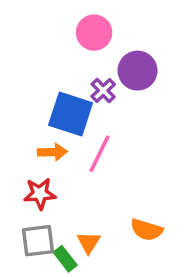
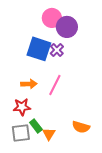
purple circle: (138, 71) -> (67, 27), moved
blue square: (71, 114) -> (39, 49), moved
green rectangle: (65, 259) -> (36, 126), moved

